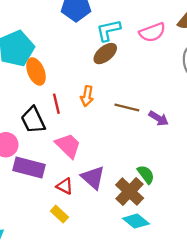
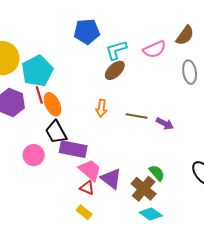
orange ellipse: (36, 71) -> (52, 104), moved
red line: (56, 104) -> (39, 95), moved
pink trapezoid: (68, 146) -> (90, 170), moved
purple rectangle: (29, 168) -> (73, 149), moved

